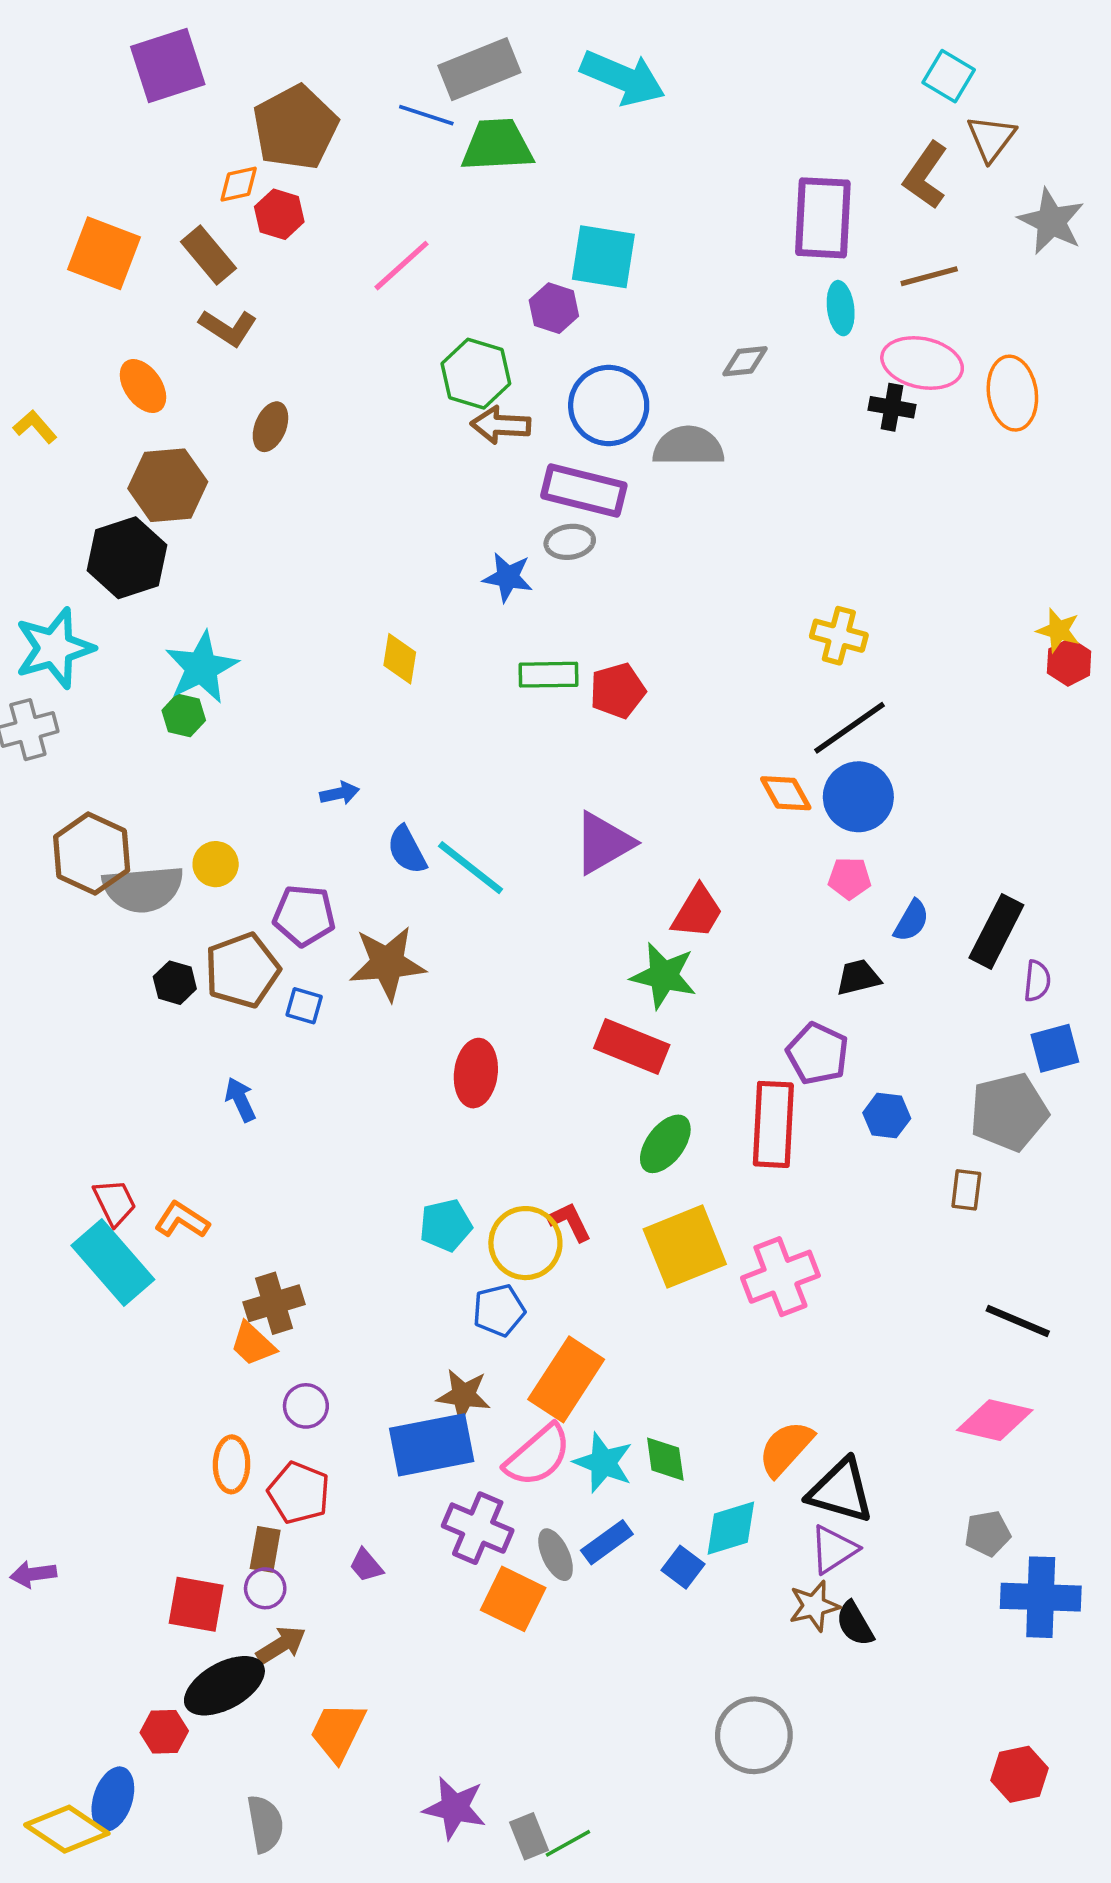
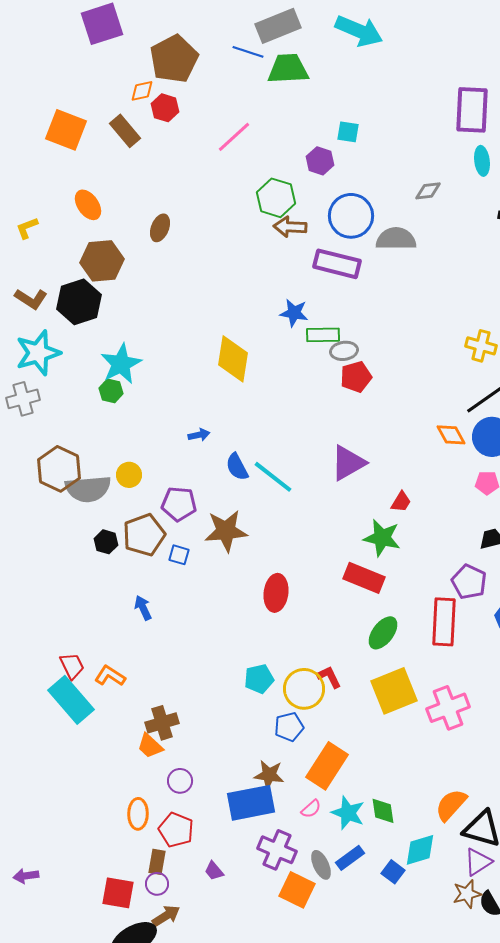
cyan square: (603, 257) -> (348, 132), size x0.6
brown L-shape: (228, 328) -> (31, 299), moved
yellow L-shape: (35, 427) -> (27, 228), turned -70
gray ellipse: (570, 542) -> (344, 351), moved
yellow diamond: (400, 659) -> (233, 359), size x1.6
green rectangle: (548, 675) -> (323, 335), moved
red trapezoid: (697, 912) -> (401, 502), size x0.7
pink semicircle: (538, 1456) -> (311, 809), size x0.5

